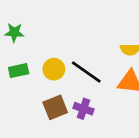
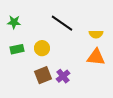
black line: (86, 72) -> (62, 23), moved
purple cross: (83, 109) -> (63, 76), turned 32

